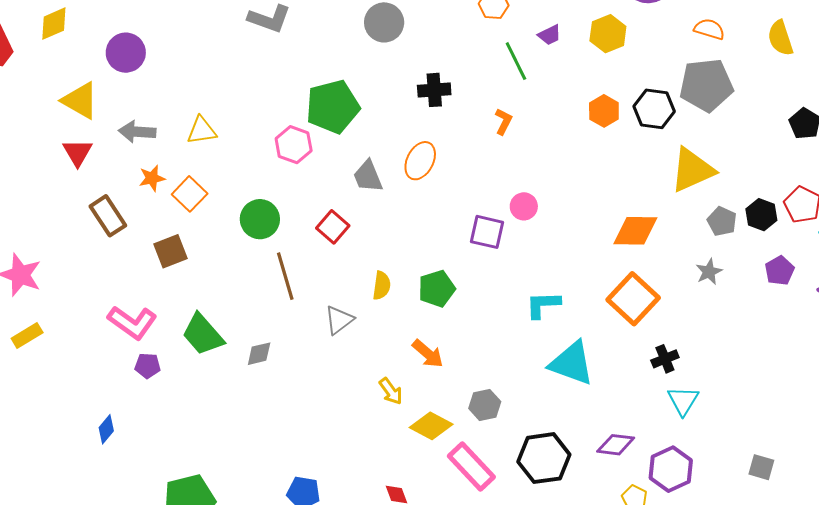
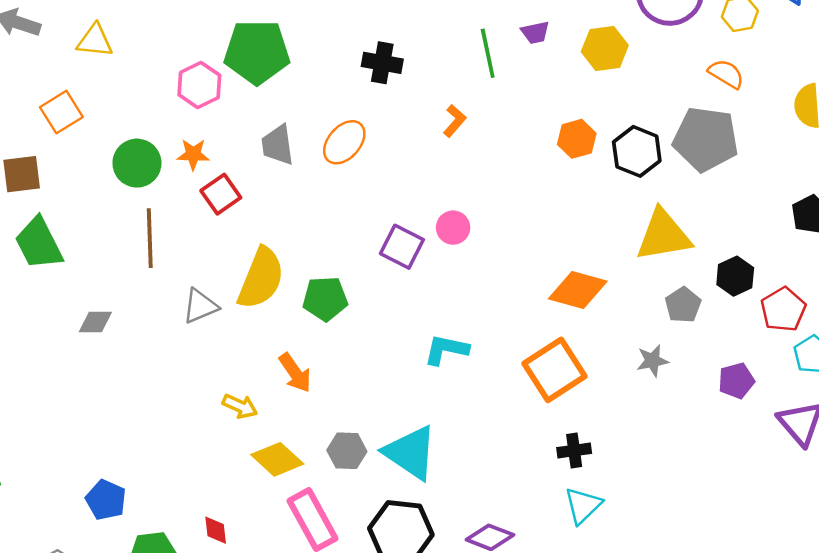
orange star: (152, 178) -> (193, 154), moved
black hexagon: (761, 215) -> (735, 276), moved
yellow semicircle: (382, 285) -> (261, 278), size x1.8
green trapezoid: (203, 334) -> (39, 243), moved
cyan triangle: (572, 363) -> (411, 453), moved
yellow arrow: (391, 391) -> (240, 406), turned -44

